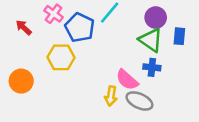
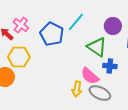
pink cross: (54, 14) -> (21, 25), moved
green triangle: (151, 40) -> (97, 47), moved
yellow hexagon: (61, 57) -> (19, 57), moved

